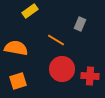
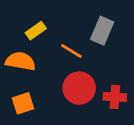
yellow rectangle: (30, 11) -> (36, 31), moved
gray rectangle: (80, 24) -> (102, 31), size x1.5

